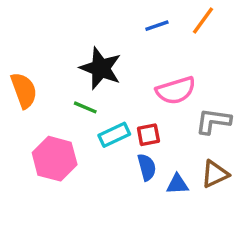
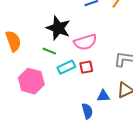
pink semicircle: (176, 90) -> (85, 42), moved
blue semicircle: (147, 167) -> (87, 111), moved

